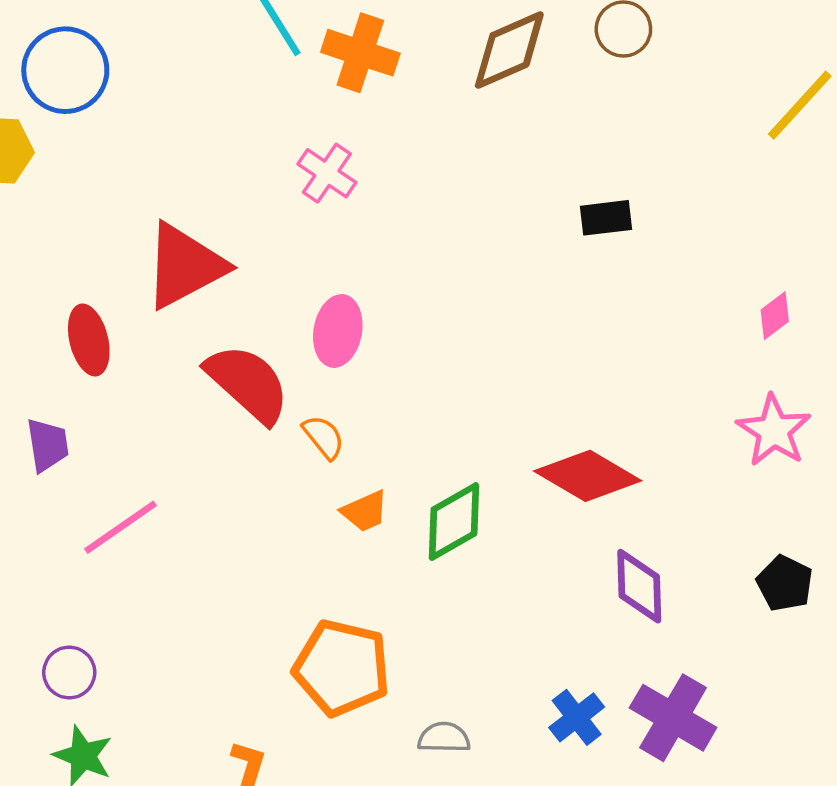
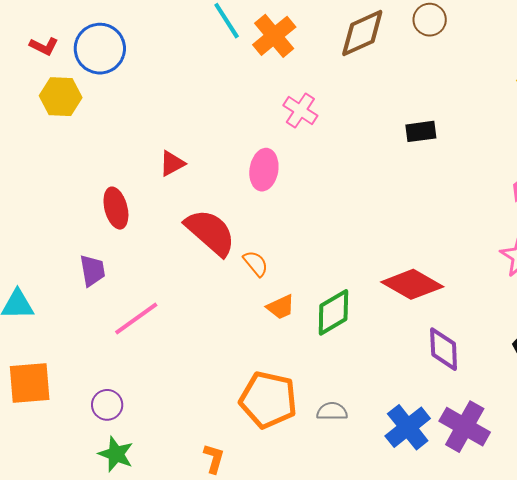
orange cross: (360, 53) -> (274, 36), turned 33
pink cross: (327, 173) -> (300, 111), moved
red triangle: (185, 266) -> (172, 163), size x0.5
pink ellipse: (338, 331) -> (264, 170), moved
blue cross: (577, 717) -> (408, 427), size x1.4
gray semicircle: (444, 738) -> (332, 411), moved

